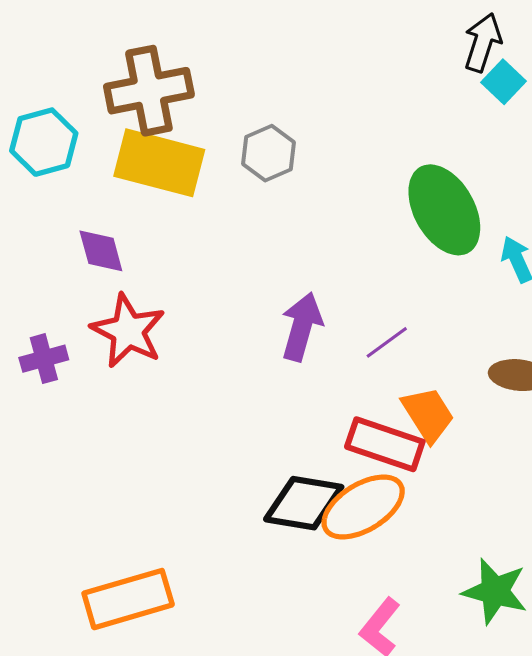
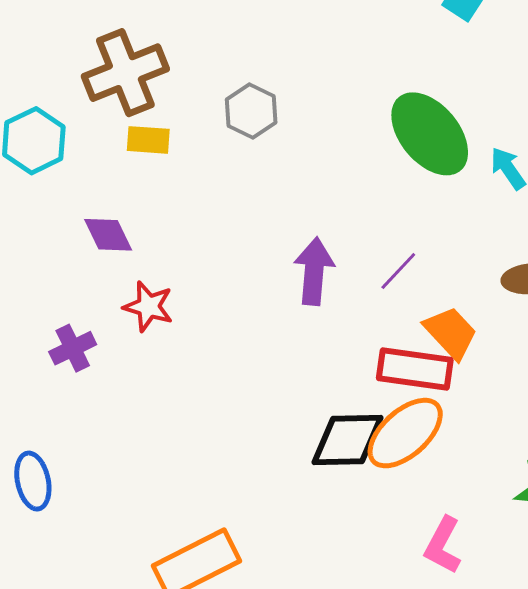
yellow rectangle: (159, 163) -> (148, 140), size x0.5
red star: (128, 331) -> (148, 307), size x0.7

